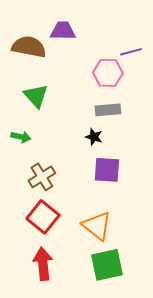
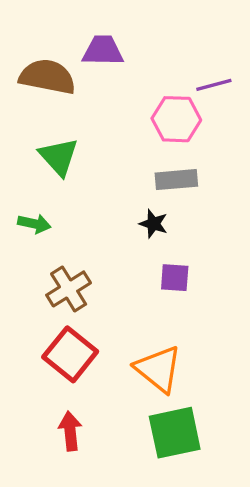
purple square: (107, 170) -> (175, 278), size x0.7
red arrow: (43, 264) -> (70, 431), size x0.7

